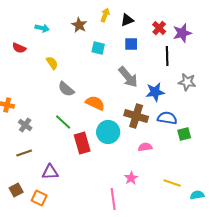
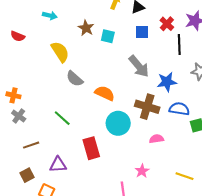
brown star: (79, 25) -> (86, 28), moved
red cross: (159, 28) -> (167, 24), moved
red semicircle: (19, 48) -> (18, 36), moved
yellow semicircle: (52, 63) -> (60, 52), size x1.5
green line: (63, 122) -> (62, 118), moved
gray cross: (25, 125) -> (19, 116), moved
red rectangle: (82, 143) -> (91, 148), moved
brown square: (16, 190) -> (27, 175), moved

